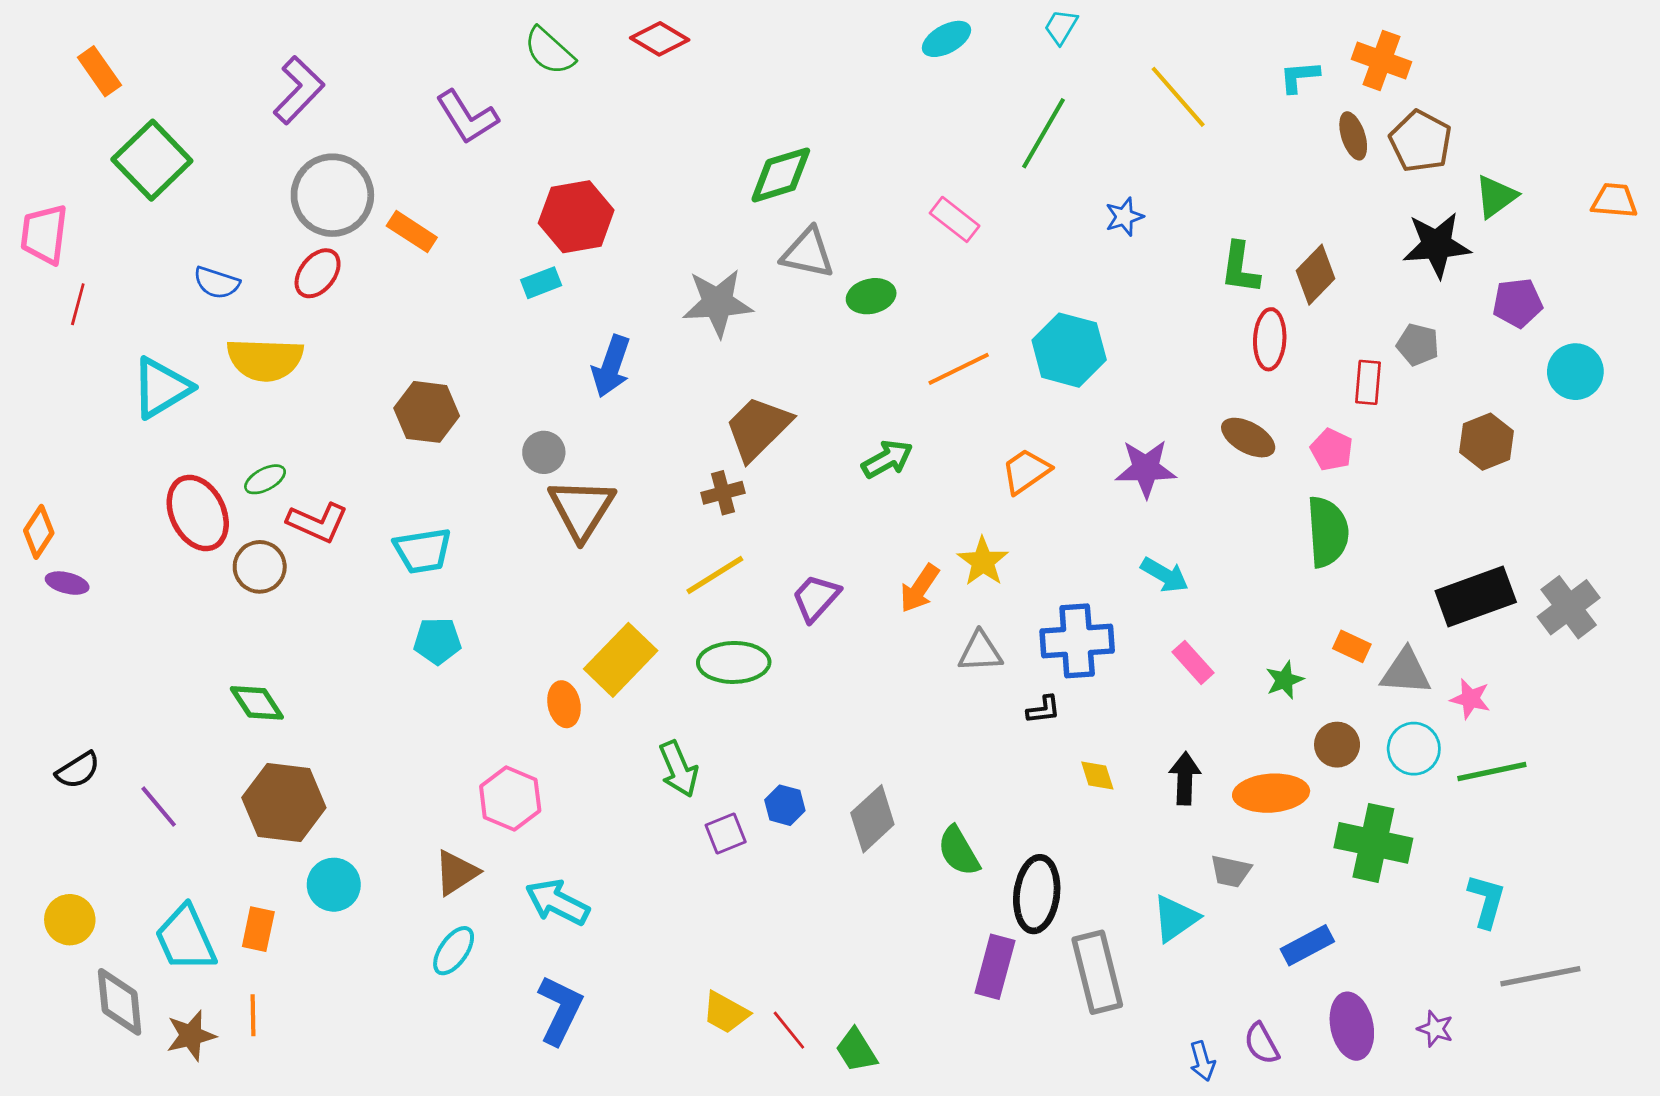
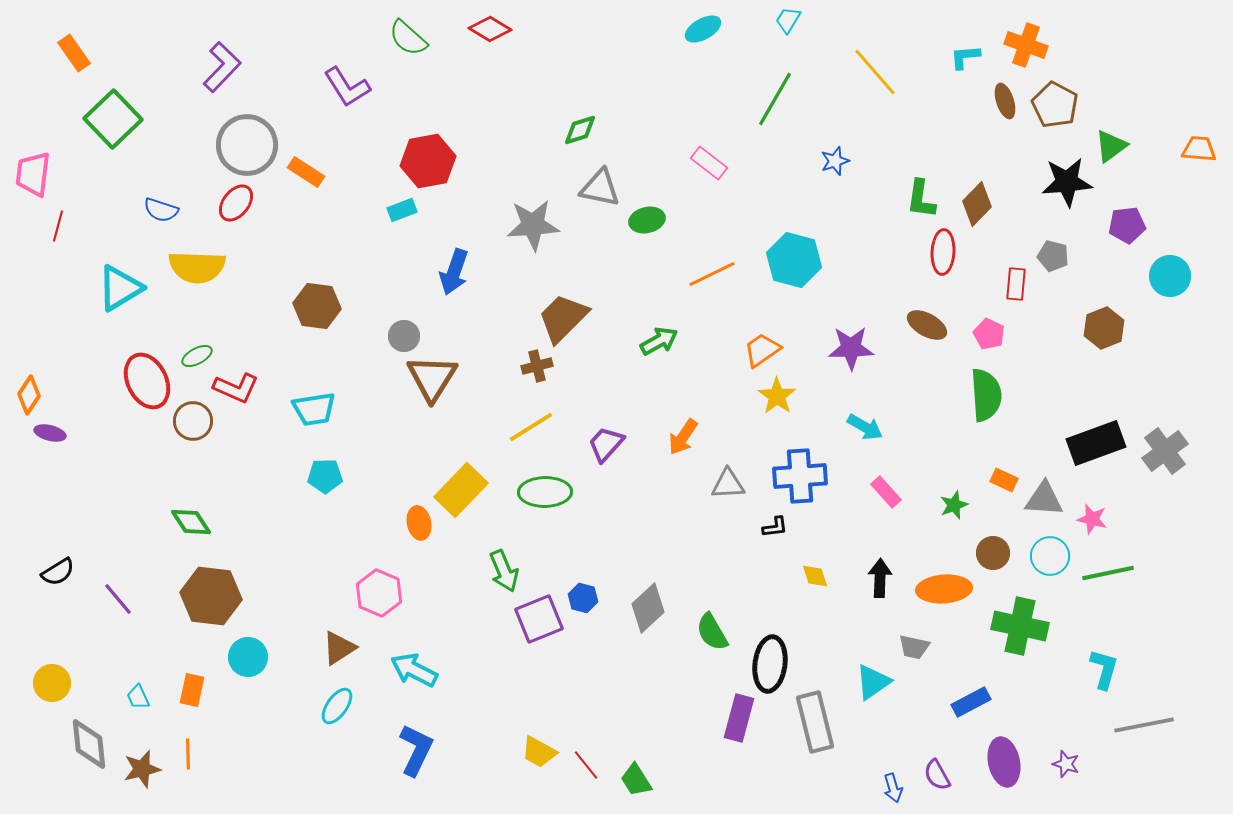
green diamond: (781, 175) -> (580, 130), size x0.7
yellow star: (983, 561) -> (777, 396), moved
purple square: (726, 834) -> (539, 619), size x1.6
cyan trapezoid: (186, 939) -> (138, 697), size x0.5

